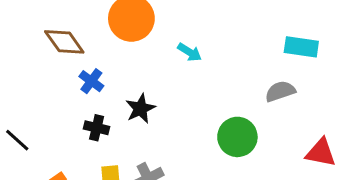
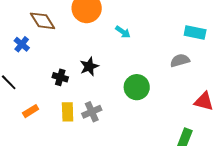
blue cross: (91, 81) -> (22, 44), moved
green circle: (237, 137) -> (137, 87), moved

